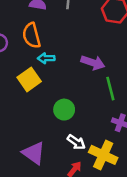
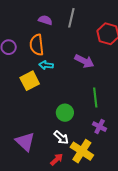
purple arrow: (93, 63) -> (84, 61), moved
green circle: (64, 110) -> (65, 113), moved

